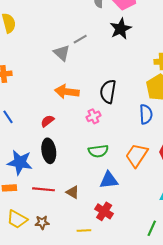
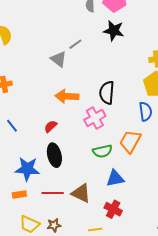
black star: (121, 29) -> (114, 31), turned -30
pink cross: (93, 116) -> (95, 118), size x1.5
orange trapezoid: (137, 155) -> (130, 141), moved
brown triangle: (73, 192) -> (81, 193), size x1.5

